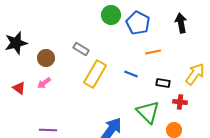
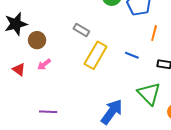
orange line: (153, 52) -> (154, 33), turned -63
brown circle: (46, 58) -> (37, 40), moved

